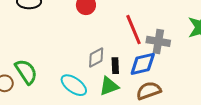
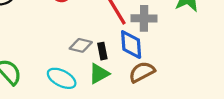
gray diamond: (96, 57) -> (81, 45), turned 50
blue diamond: (143, 64) -> (131, 45), turned -72

